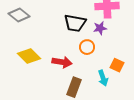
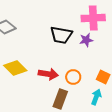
orange circle: (87, 47) -> (73, 77), moved
cyan arrow: (103, 78) -> (96, 97), moved, turned -140

